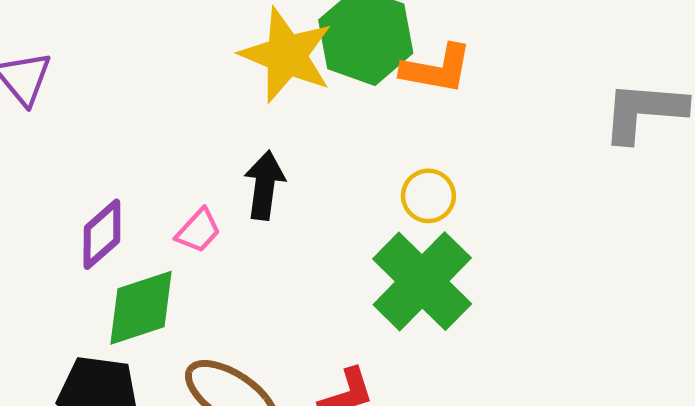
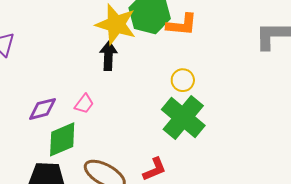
black arrow: (265, 185) -> (108, 56), moved
purple diamond: (102, 234) -> (42, 109), turned 32

